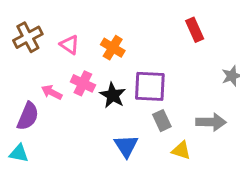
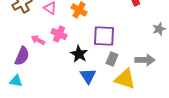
black star: (113, 95) -> (79, 54), moved
gray rectangle: (162, 121) -> (112, 59), turned 48
yellow triangle: (181, 150) -> (125, 79), size x1.6

